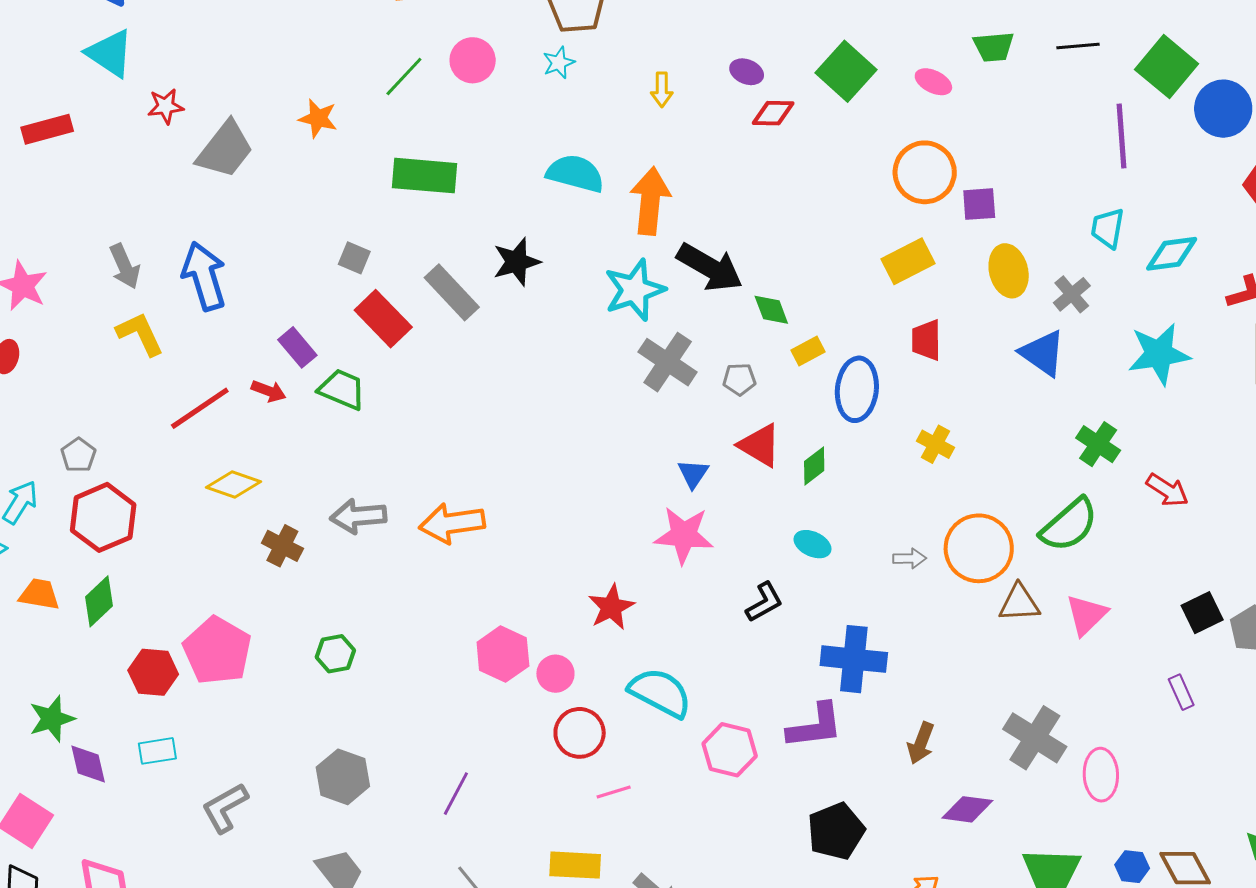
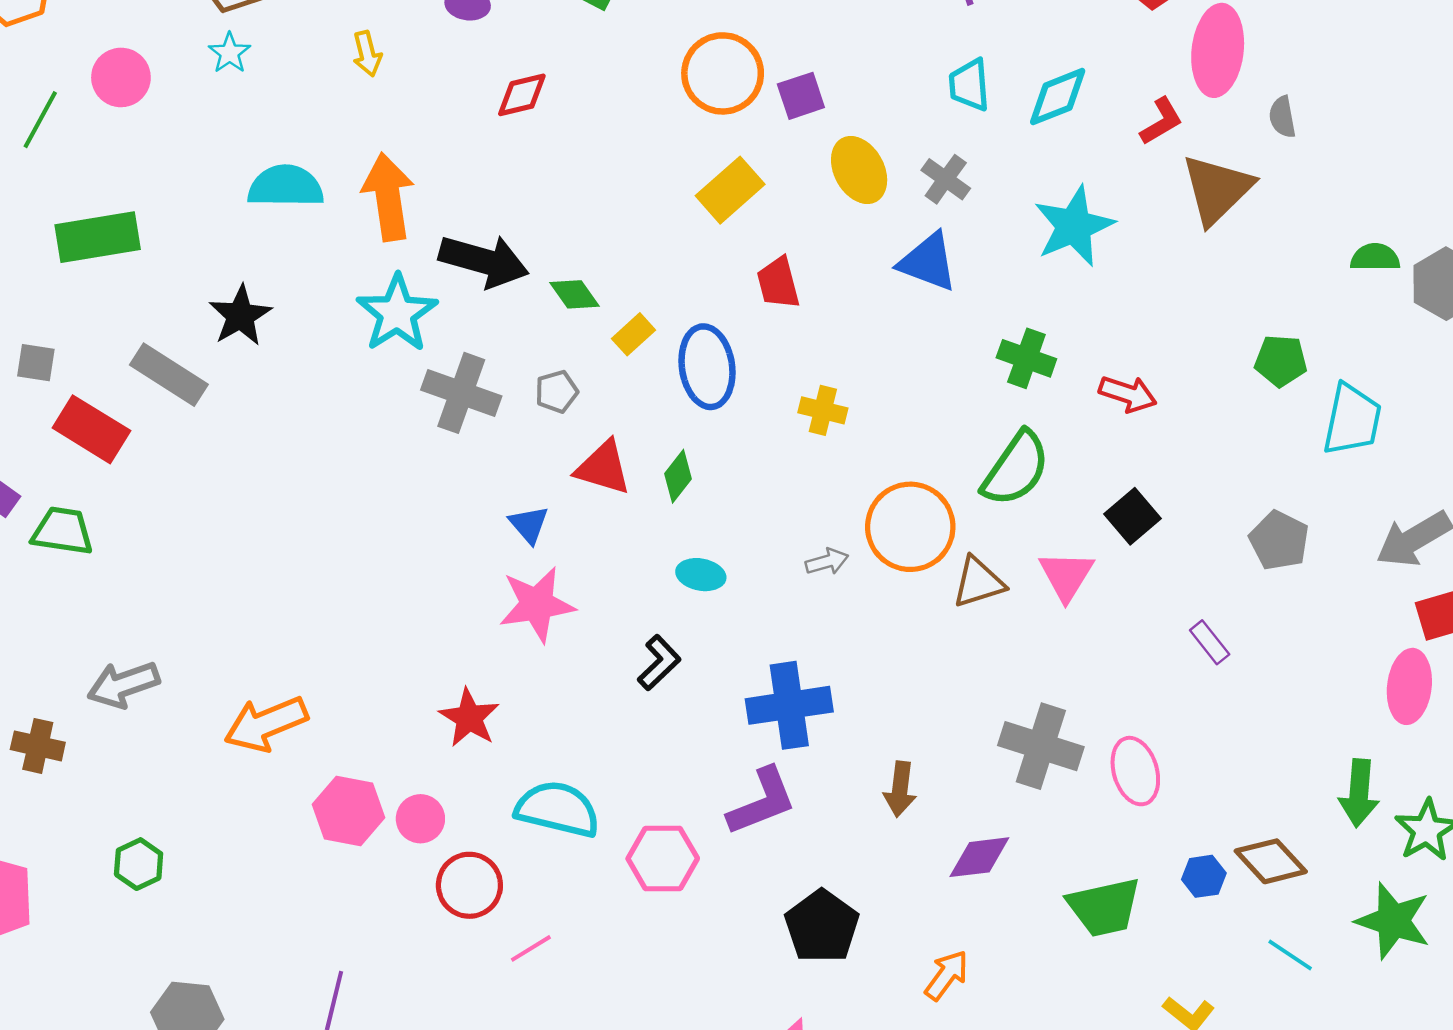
red diamond: (773, 113) -> (522, 95), moved
orange arrow: (452, 523) -> (266, 724), moved
black square: (1202, 613) -> (1132, 516), moved

